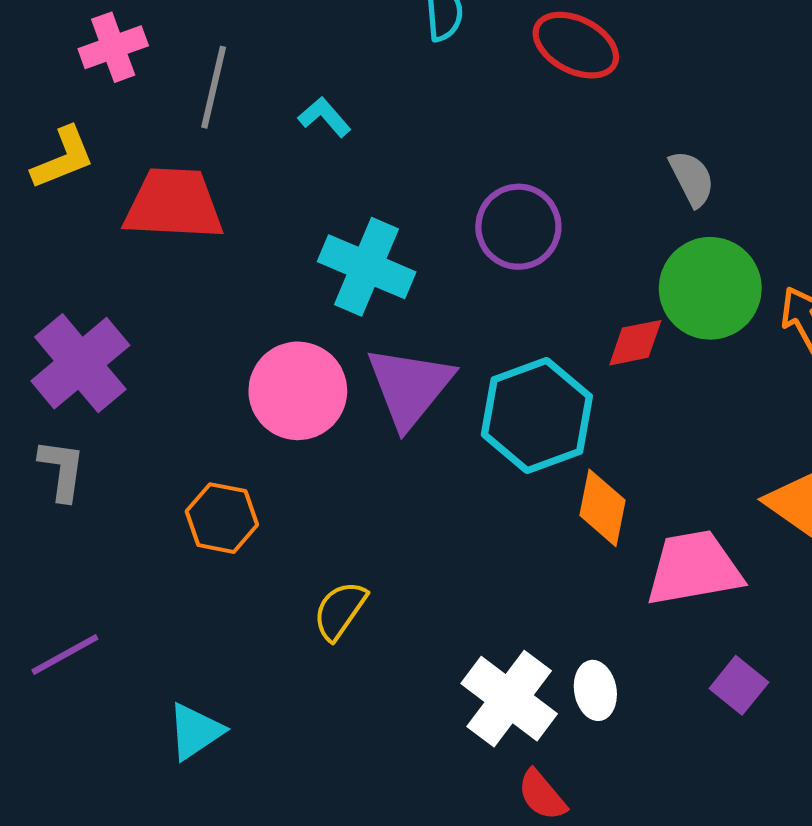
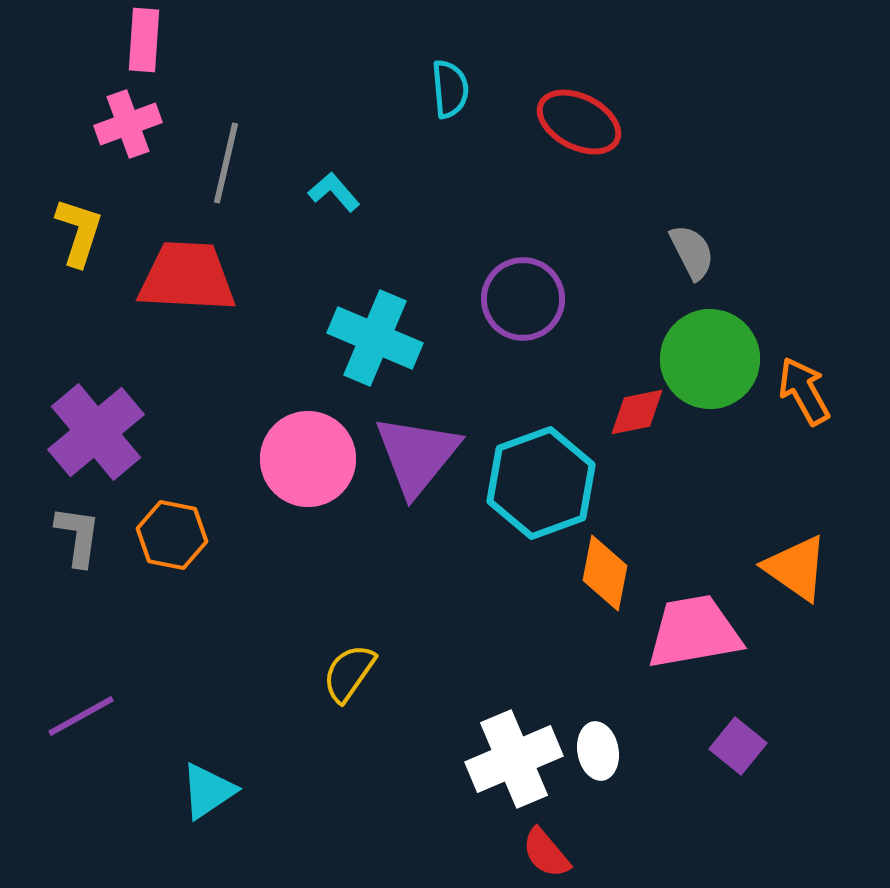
yellow L-shape: (63, 158) -> (79, 232), turned -50
orange hexagon: (222, 518) -> (172, 535), moved
white cross: (509, 699) -> (514, 759), turned 30

